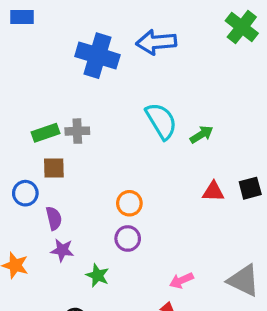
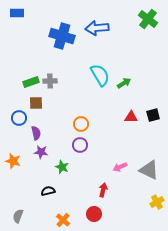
pink arrow: (181, 280) -> (120, 167), moved

